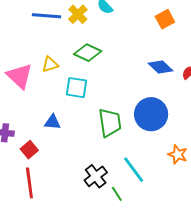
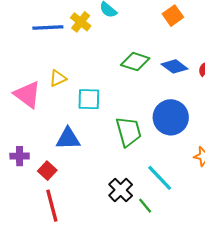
green diamond: (88, 53) -> (135, 62), moved
blue triangle: (53, 122) -> (68, 139), size x1.4

